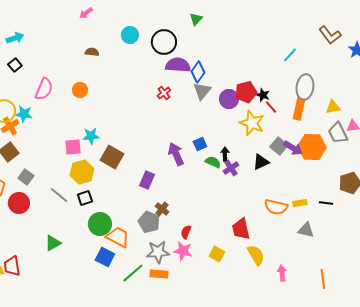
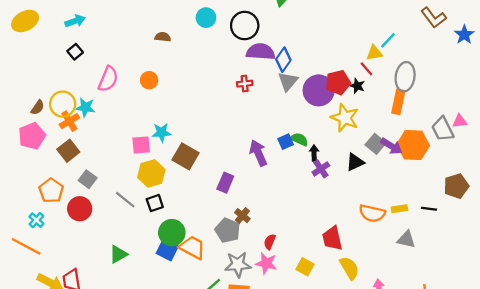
red cross: (164, 93) -> (245, 84), turned 32
purple circle: (229, 99) -> (319, 90), size x1.4
red line: (271, 107) -> (366, 69), moved
yellow triangle: (333, 107) -> (374, 53), moved
green semicircle: (213, 162) -> (299, 139), moved
blue square: (105, 257) -> (167, 250), moved

